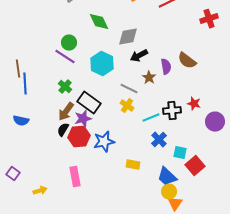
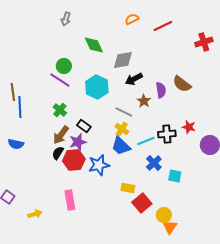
black rectangle: (89, 103) -> (84, 126), size x0.6
red square: (195, 166) -> (142, 203), moved
blue trapezoid: (167, 177) -> (121, 146), moved

